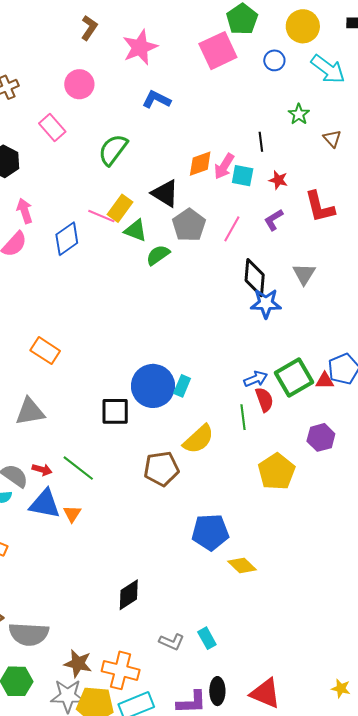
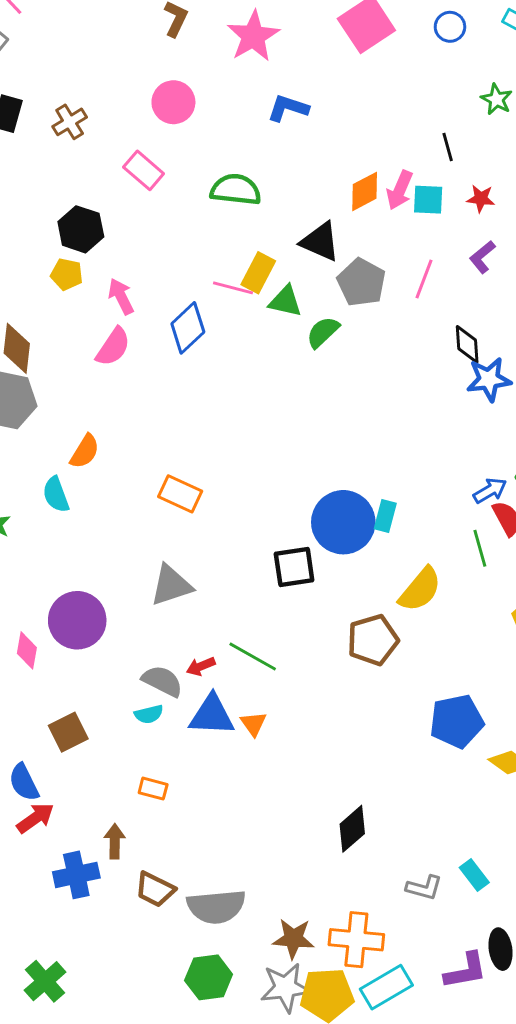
green semicircle: (113, 150) -> (236, 190), turned 68
black diamond: (255, 278) -> (467, 344), size x0.7
red arrow: (42, 470) -> (201, 666), turned 150

